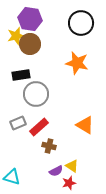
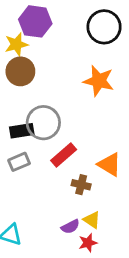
brown circle: (30, 44) -> (20, 71), moved
black rectangle: (21, 75) -> (22, 131), moved
red rectangle: (39, 127) -> (64, 155), moved
brown cross: (49, 146) -> (81, 185), moved

